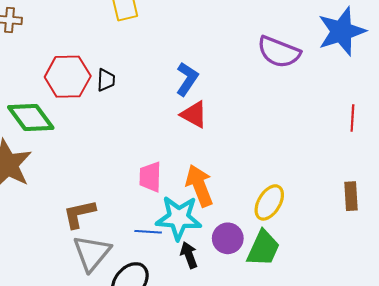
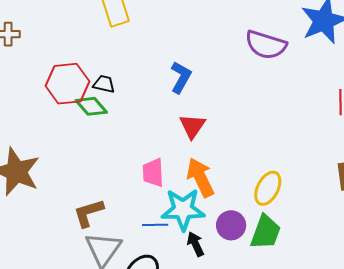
black trapezoid: (106, 80) -> (104, 84), turned -75
red triangle: (194, 114) -> (192, 126), moved, turned 40
green diamond: (31, 117) -> (91, 106), moved, size x0.7

